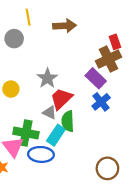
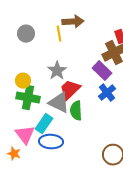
yellow line: (28, 17) -> (59, 34), moved
gray triangle: (50, 113) -> (59, 103), size x1.6
green cross: (26, 133) -> (28, 98), moved
cyan rectangle: (56, 135) -> (44, 124), moved

